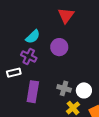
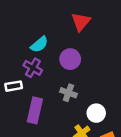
gray cross: (64, 88) -> (68, 93), moved

